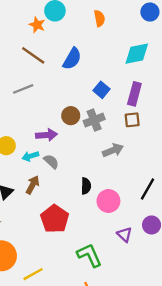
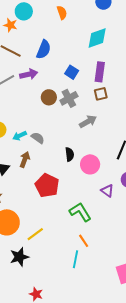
purple arrow: (46, 135) -> (29, 74), moved

